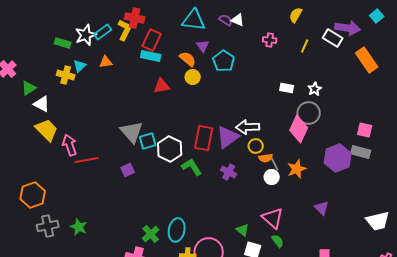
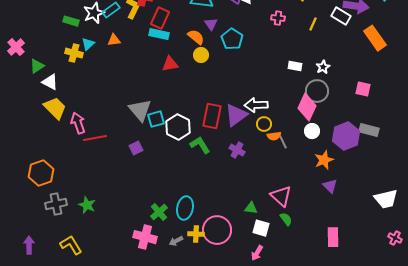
pink square: (365, 130) -> (363, 89), moved
orange star: (297, 169) -> (324, 160), moved
white circle: (272, 177) -> (312, 131), moved
green triangle: (243, 230) -> (251, 208), turned -32

